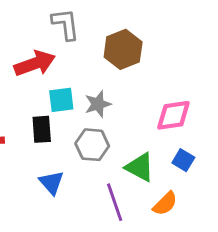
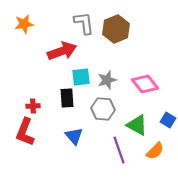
brown hexagon: (123, 49) -> (116, 29), moved
pink diamond: (173, 115) -> (145, 84), moved, turned 60

